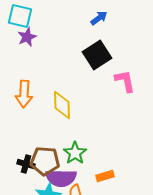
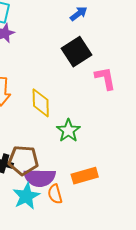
green star: (75, 153) -> (68, 131), moved
orange rectangle: (105, 176) -> (85, 176), size x1.4

